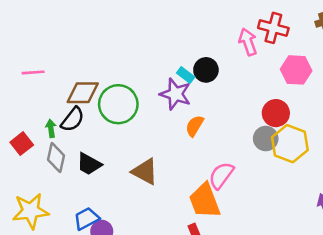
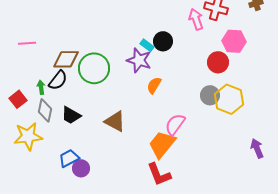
red circle: (276, 113) -> (218, 62), moved
orange trapezoid: (205, 201) -> (162, 144), turned 60
yellow star: (31, 211) -> (28, 136), moved

